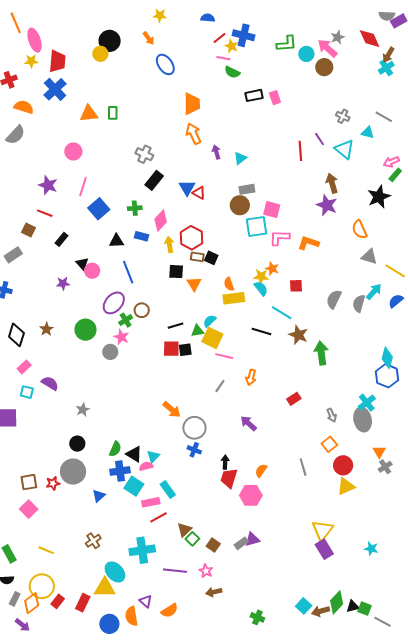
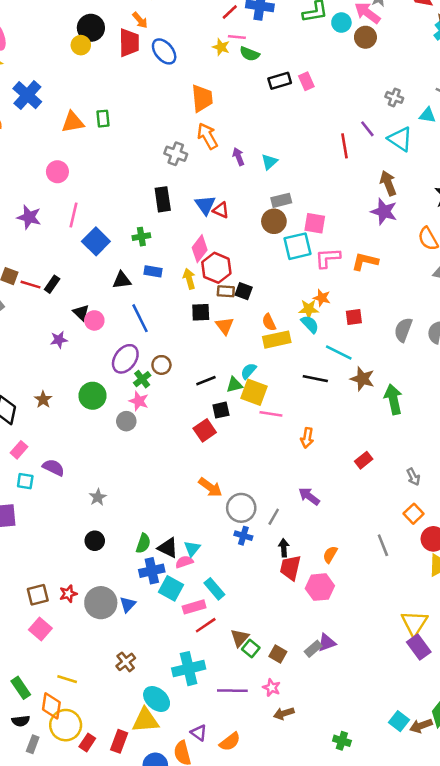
yellow star: (231, 46) -> (221, 47), moved
red trapezoid: (57, 61) -> (129, 43), moved
gray cross: (144, 154) -> (176, 154), moved
black rectangle: (154, 180) -> (163, 199), turned -42
red line: (45, 213) -> (30, 285), moved
pink diamond: (161, 220) -> (200, 249), moved
red square: (171, 349) -> (205, 430), moved, turned -30
gray line: (220, 386) -> (274, 517), moved
gray circle: (73, 472) -> (101, 603), moved
orange diamond: (32, 603) -> (51, 706), moved, turned -40

